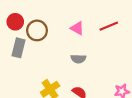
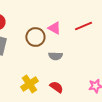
brown circle: (37, 30) -> (35, 37), moved

